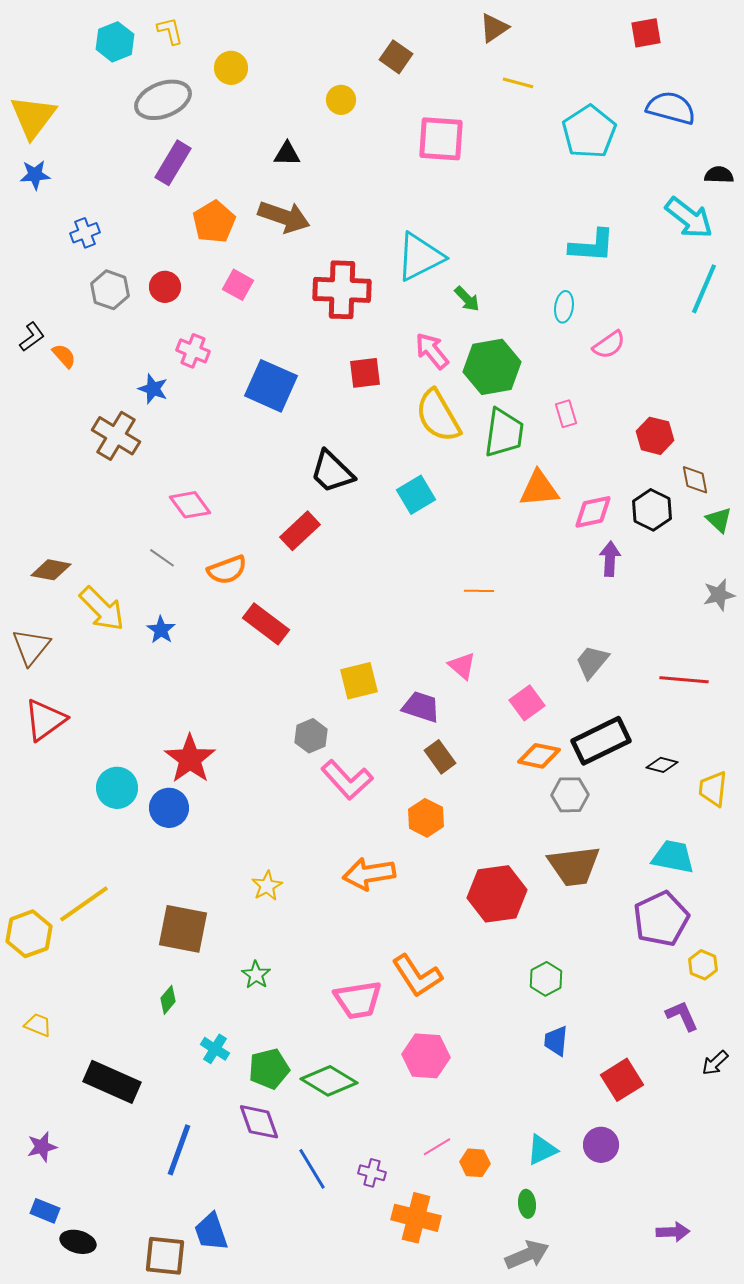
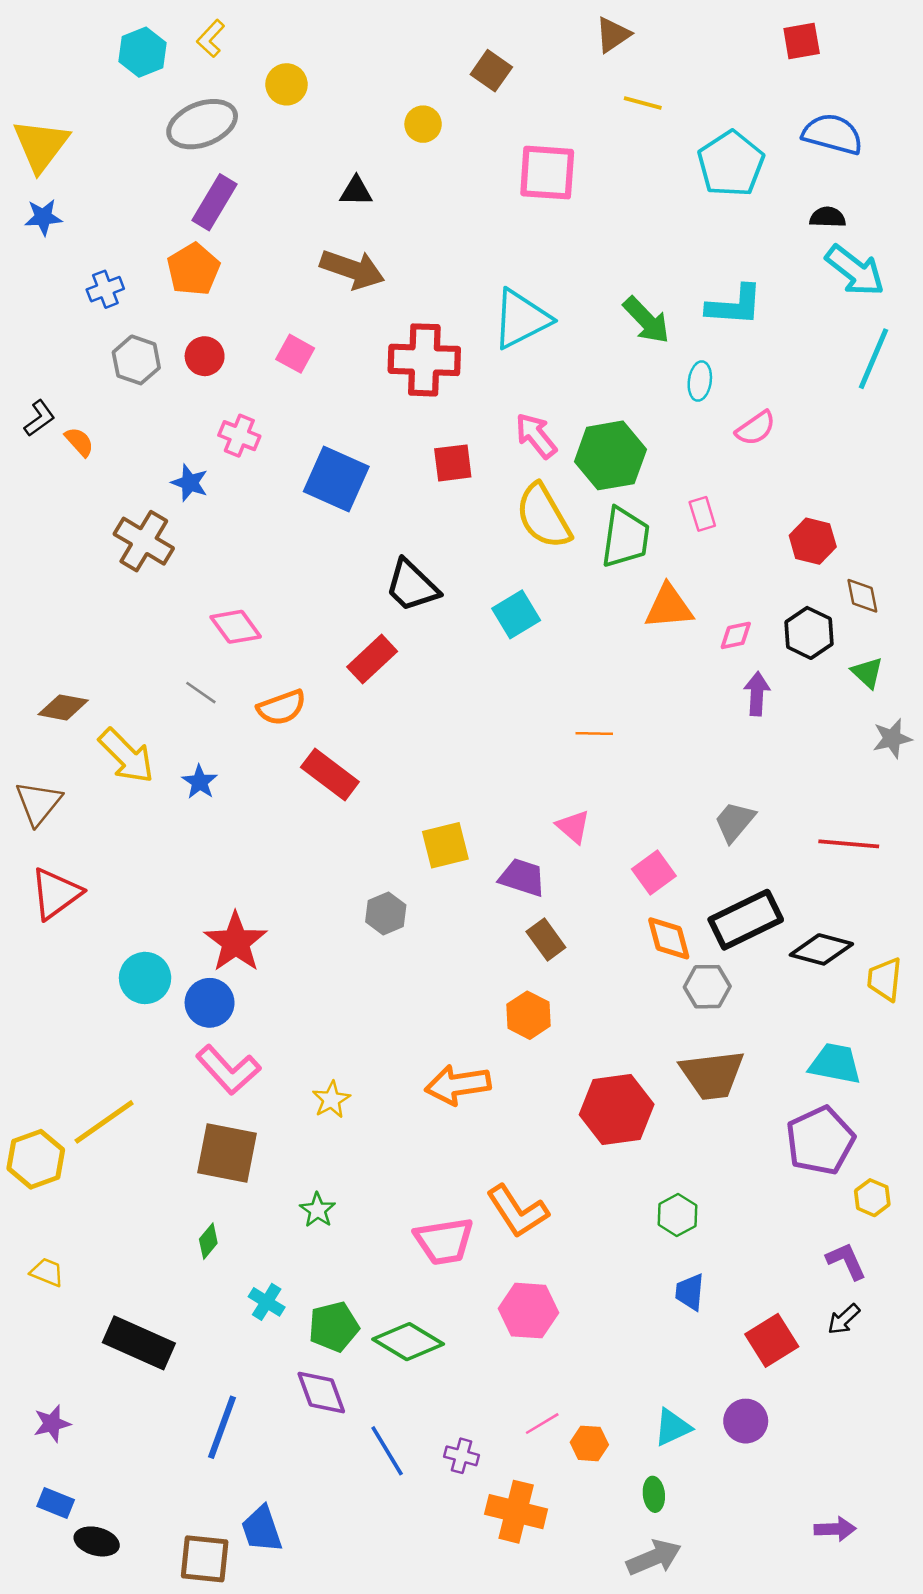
yellow L-shape: (170, 31) -> (211, 38), turned -124
black semicircle: (719, 175) -> (828, 217), moved
orange pentagon: (214, 222) -> (193, 269), moved
green arrow: (467, 299) -> (646, 320), moved, size x1.5
pink diamond: (593, 512) -> (736, 635), size x0.7
green triangle: (719, 520) -> (867, 673), moved
orange diamond: (539, 756) -> (669, 938), turned 63
black diamond: (662, 765) -> (821, 949), size x1.6
pink L-shape: (347, 780) -> (228, 1070), moved
black arrow: (715, 1063) -> (844, 1319), moved

